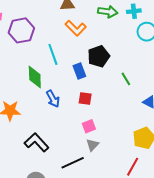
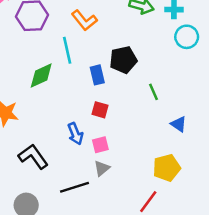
orange L-shape: (76, 28) -> (84, 20), moved
green diamond: (35, 77) -> (41, 75), turned 60
blue arrow: (53, 99) -> (75, 134), moved

